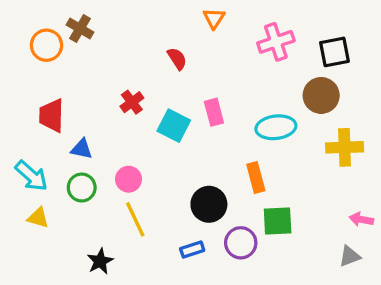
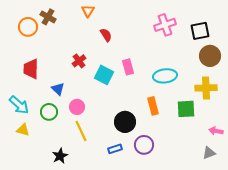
orange triangle: (214, 18) -> (88, 11), moved
brown circle: (321, 95) -> (210, 56), moved
blue triangle: (82, 149) -> (58, 89), moved, turned 32
green square: (278, 221) -> (186, 109), moved

